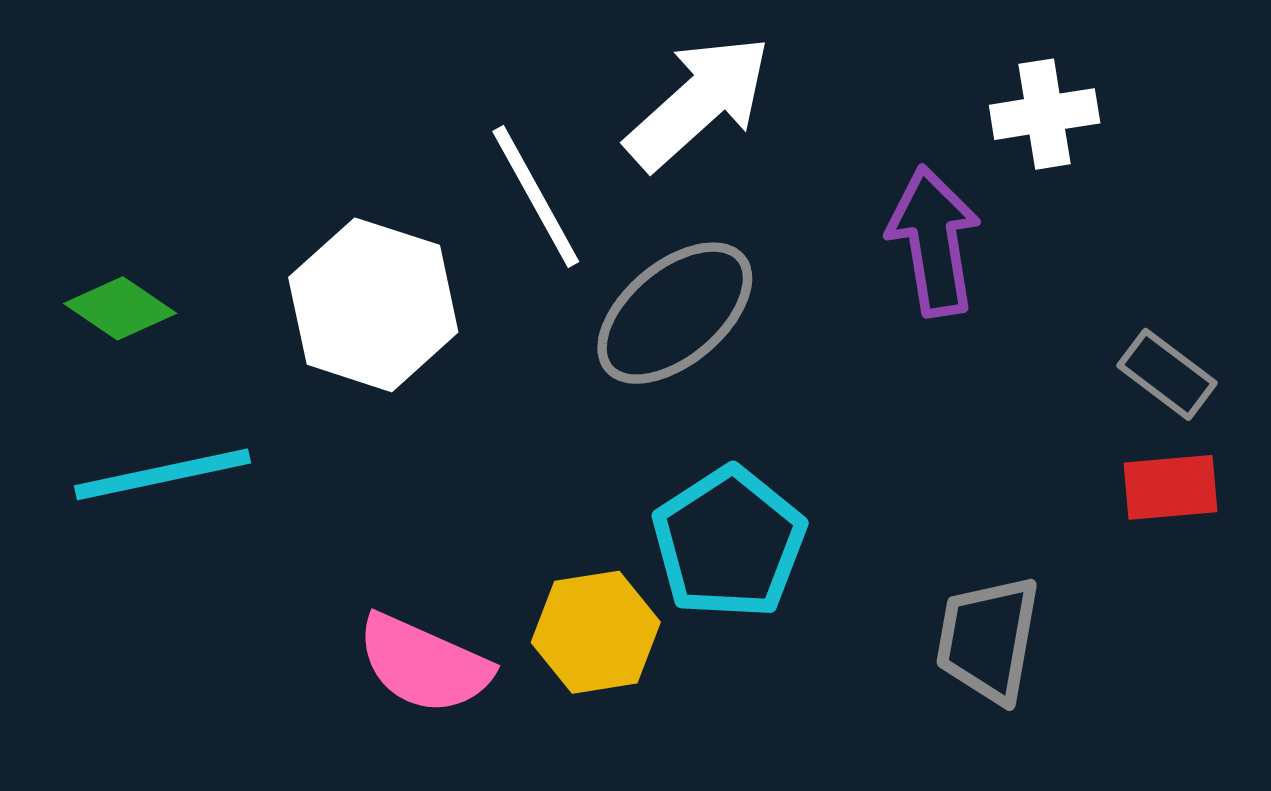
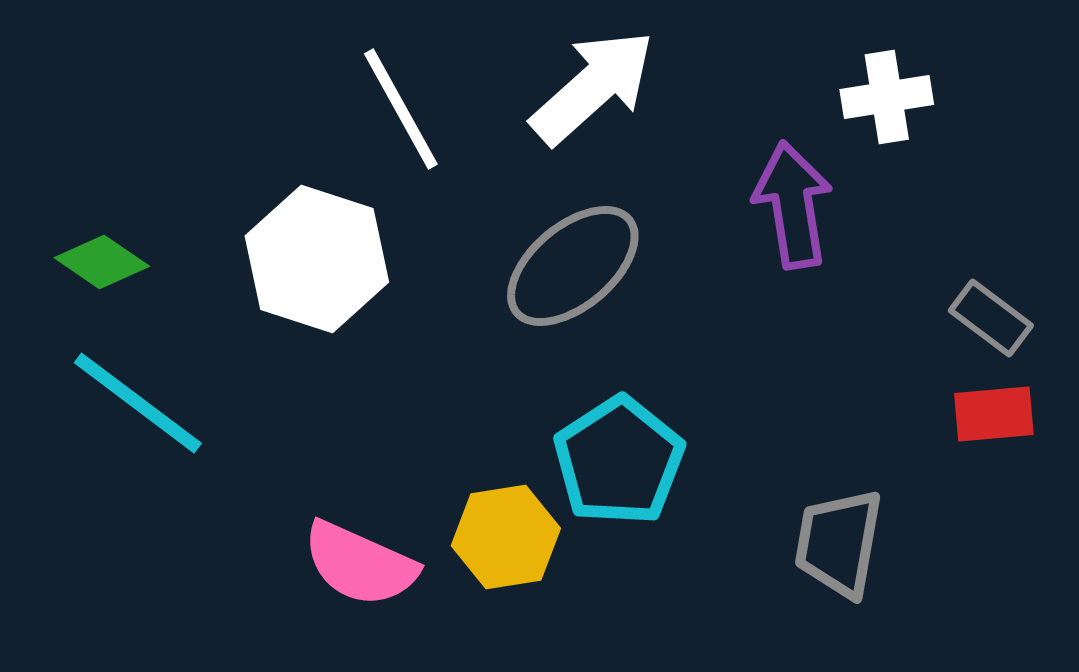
white line: (536, 196) -> (401, 109), moved
cyan line: (163, 474) -> (138, 403), turned 49

